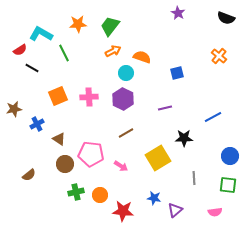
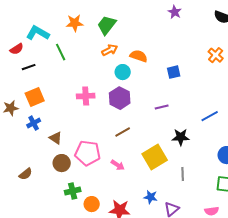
black line: (32, 68) -> (29, 67), turned -48
orange square: (58, 96) -> (35, 97), moved
gray line: (194, 178) -> (183, 174), moved
orange circle: (100, 195) -> (92, 204), moved

